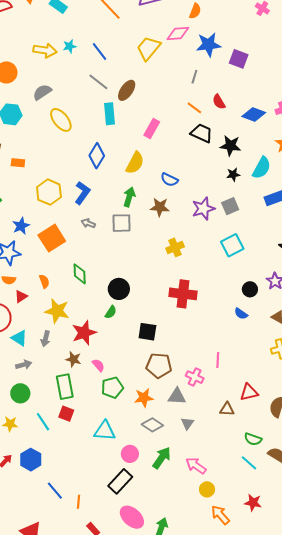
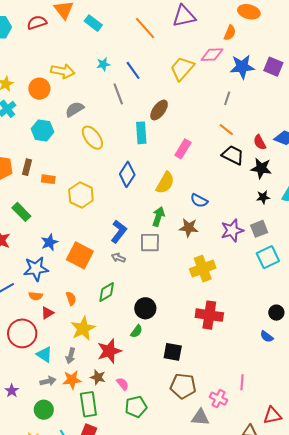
yellow arrow: (45, 50) -> (63, 71), moved
purple square: (239, 59) -> (273, 67), moved
gray line: (98, 82) -> (118, 94), moved, turned 30
red semicircle: (219, 102) -> (260, 142), moved
yellow hexagon: (49, 192) -> (81, 195), moved
blue L-shape: (82, 193) -> (119, 232), moved
gray arrow: (88, 223) -> (118, 258), moved
orange square: (52, 238) -> (80, 255), turned -32
cyan square: (232, 245) -> (268, 257), moved
yellow cross: (175, 247) -> (203, 269), size x1.4
green diamond: (80, 274) -> (107, 292), turned 60
yellow star: (57, 311) -> (83, 328), turned 30
orange star: (144, 398) -> (72, 380), moved

